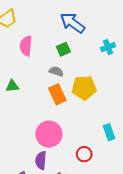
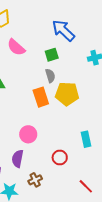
pink semicircle: (26, 46) -> (16, 47), turned -60
gray semicircle: (56, 71) -> (50, 76), moved, turned 48
pink circle: (49, 134) -> (28, 134), size x0.7

